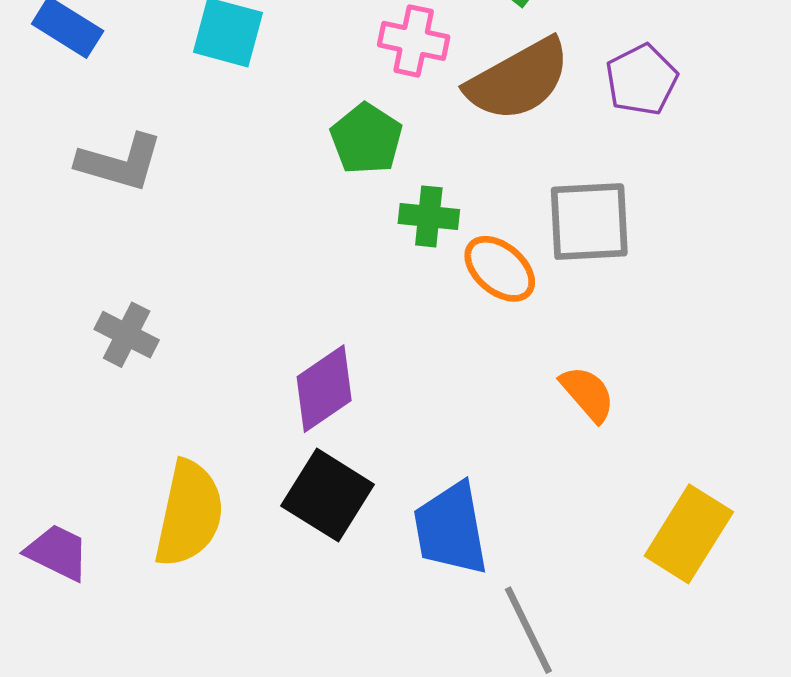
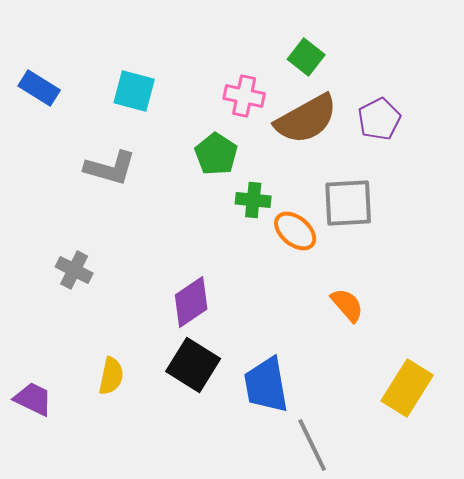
gray L-shape: (120, 162) -> (110, 168), moved
yellow semicircle: (189, 514) -> (111, 376), size x0.6

